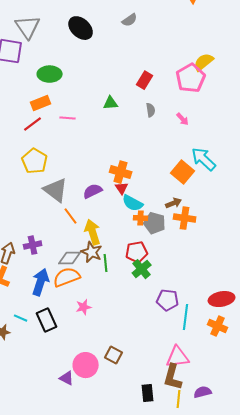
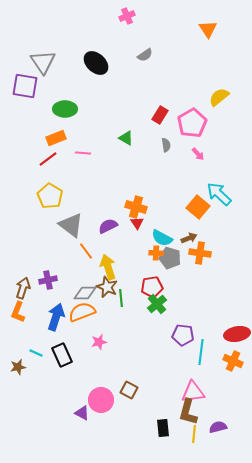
pink pentagon: (191, 78) -> (192, 123), moved
green triangle: (111, 103) -> (126, 138), turned 35
cyan semicircle: (133, 203) -> (162, 238), moved

